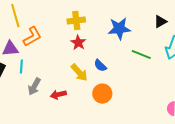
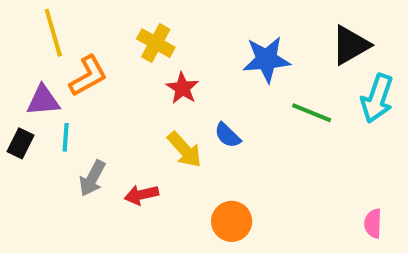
yellow cross: (76, 21) -> (156, 43), moved, turned 36
black triangle: (160, 22) -> (350, 45), size x1.5
orange circle: (102, 94) -> (232, 221), moved

